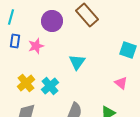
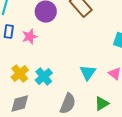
cyan triangle: (77, 62) -> (88, 73), moved

